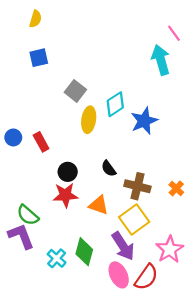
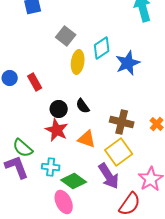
black semicircle: (109, 169) -> (83, 106), moved
red star: (65, 195) -> (57, 130), turned 30
green diamond: (84, 252) -> (74, 181), turned -70
cyan cross: (57, 258) -> (51, 167), moved, turned -36
pink ellipse: (119, 275) -> (64, 202), moved

